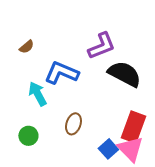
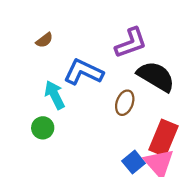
brown ellipse: (73, 124) -> (125, 103), moved
green circle: (28, 136) -> (43, 128), moved

